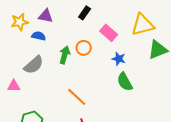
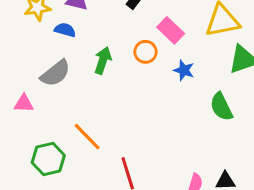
orange circle: (84, 48) -> (145, 52), moved
green semicircle: (125, 82) -> (221, 107), moved
orange line: (77, 97) -> (87, 137), moved

